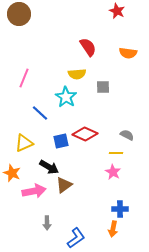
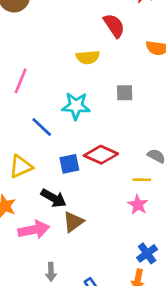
red semicircle: (88, 47) -> (114, 26), moved
yellow semicircle: (77, 74) -> (88, 57), moved
cyan star: (66, 97) -> (76, 106), turned -30
blue cross: (120, 209) -> (147, 253), turned -35

